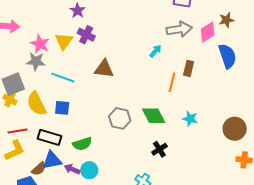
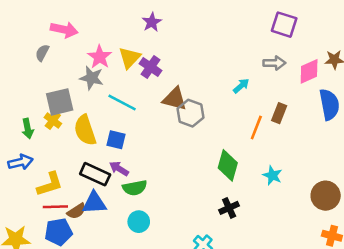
gray arrow: (179, 29) -> (274, 63), size x0.7
purple cross: (86, 35) -> (151, 67), moved
green diamond: (154, 116) -> (228, 165), turned 35
gray hexagon: (120, 118) -> (190, 113), moved
red line: (17, 131) -> (55, 207), moved
purple arrow: (72, 169) -> (119, 169), moved

